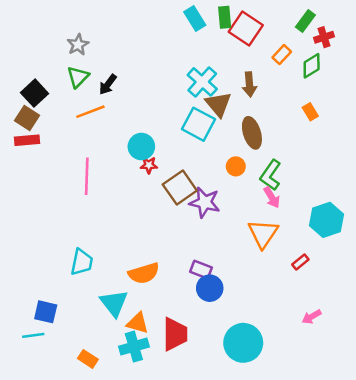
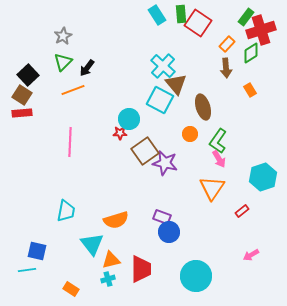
red cross: (324, 37) -> (261, 30), size x1.8
brown arrow: (249, 84) -> (226, 68), moved
cyan circle: (141, 147) -> (129, 119), moved
orange triangle: (138, 323) -> (111, 260), turned -30
cyan cross: (134, 347) -> (108, 279), size x0.6

